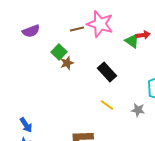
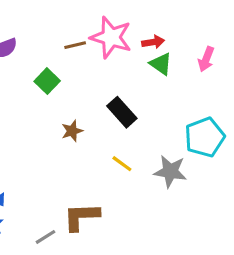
red arrow: (143, 35) -> (153, 42), moved
brown star: (67, 63) -> (72, 131), moved
gray star: (138, 110) -> (170, 171), size x1.5

